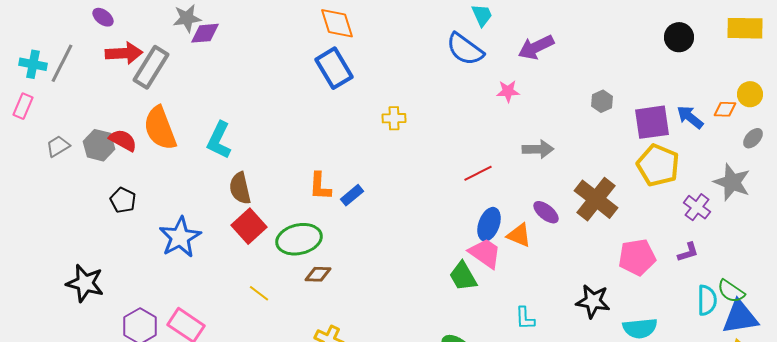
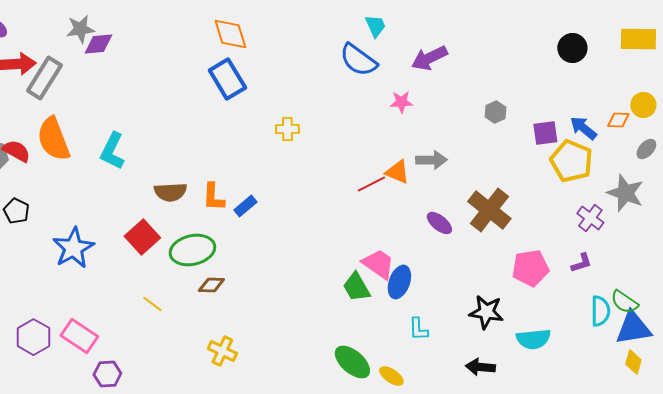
purple square: (652, 122) -> (545, 133), size x0.7
yellow pentagon: (658, 165) -> (571, 161), moved
brown semicircle: (240, 188) -> (170, 192), moved, turned -80
blue ellipse: (489, 224) -> (399, 282), moved
orange triangle: (519, 235) -> (397, 172), moved

